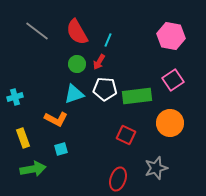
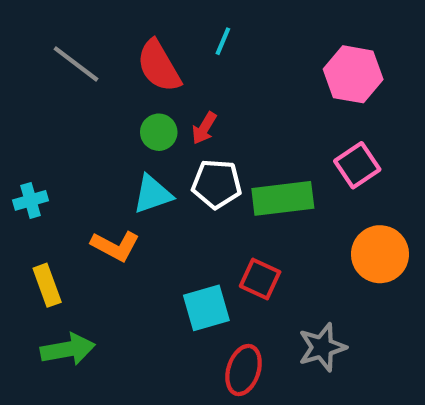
cyan line: (108, 40) -> (223, 41), moved
orange circle: (170, 123) -> (380, 254), moved
cyan square: (61, 149) -> (206, 308), moved, size x1.6

